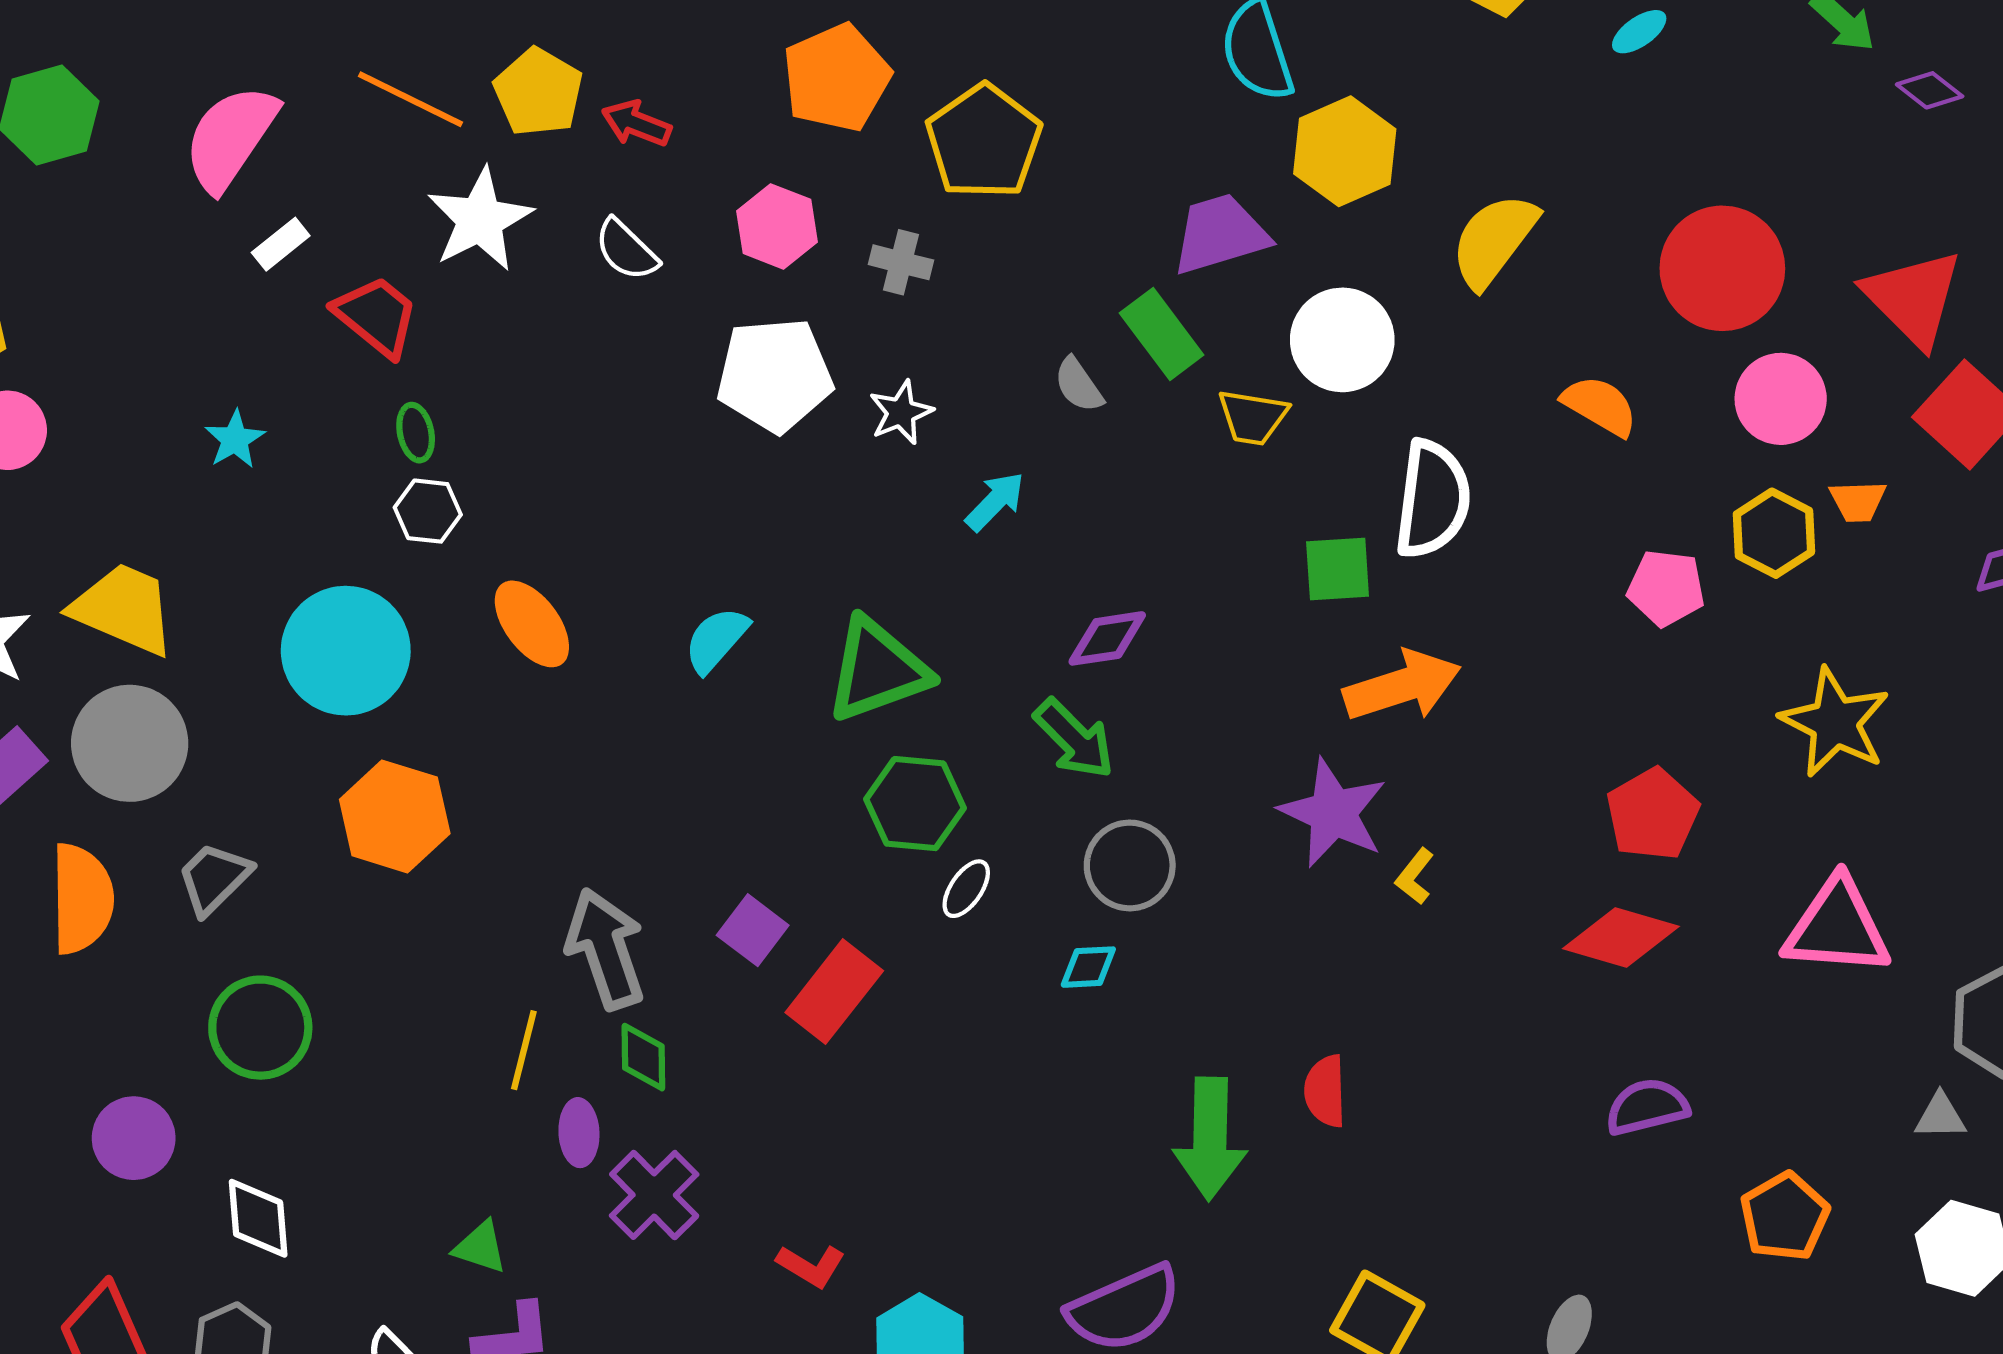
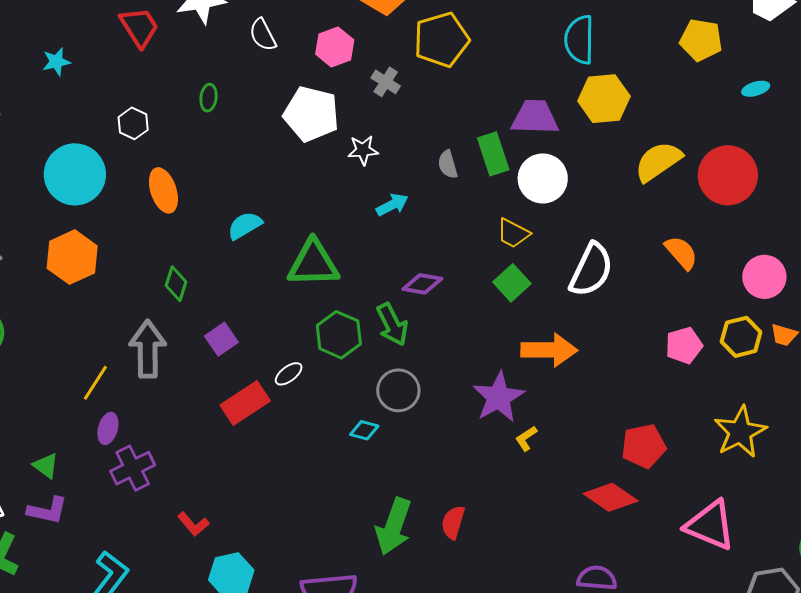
red circle: (1722, 268) -> (728, 175), moved
white circle: (1342, 340) -> (543, 178), moved
yellow trapezoid: (1253, 417) -> (513, 233), moved
green ellipse: (416, 433) -> (209, 98), moved
green square: (1338, 569) -> (512, 283), moved, turned 33
pink pentagon: (1666, 588) -> (684, 345), turned 30
green hexagon: (915, 804) -> (339, 335), moved
white ellipse: (966, 889) -> (289, 374), moved
purple square: (753, 930) -> (221, 339), moved
green diamond: (643, 1057) -> (176, 284), moved

